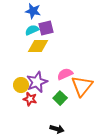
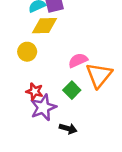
purple star: (37, 82) -> (43, 107), moved
yellow circle: (21, 85) -> (27, 52), moved

